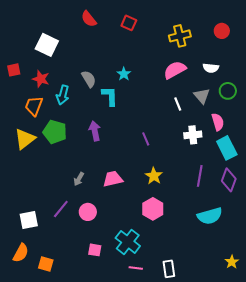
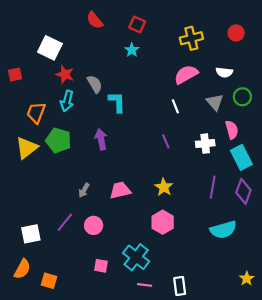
cyan star: (124, 74) -> (132, 50), moved
red star: (41, 79) -> (65, 74), moved
white line: (178, 104) -> (175, 106), moved
purple line: (146, 139) -> (166, 141), moved

